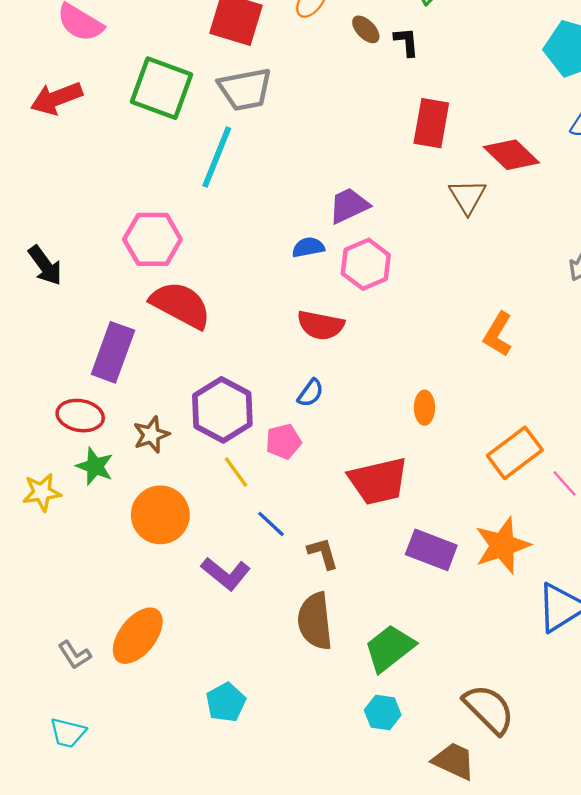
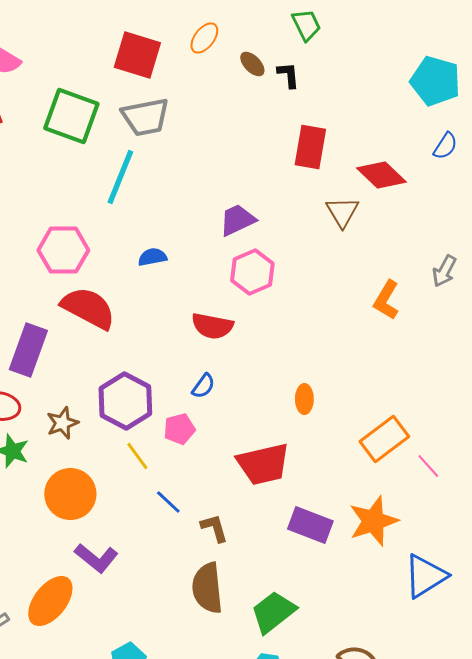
blue semicircle: (308, 247) -> (152, 257), moved
orange L-shape: (498, 334) -> (386, 300), moved
purple L-shape: (226, 574) -> (96, 558), moved

